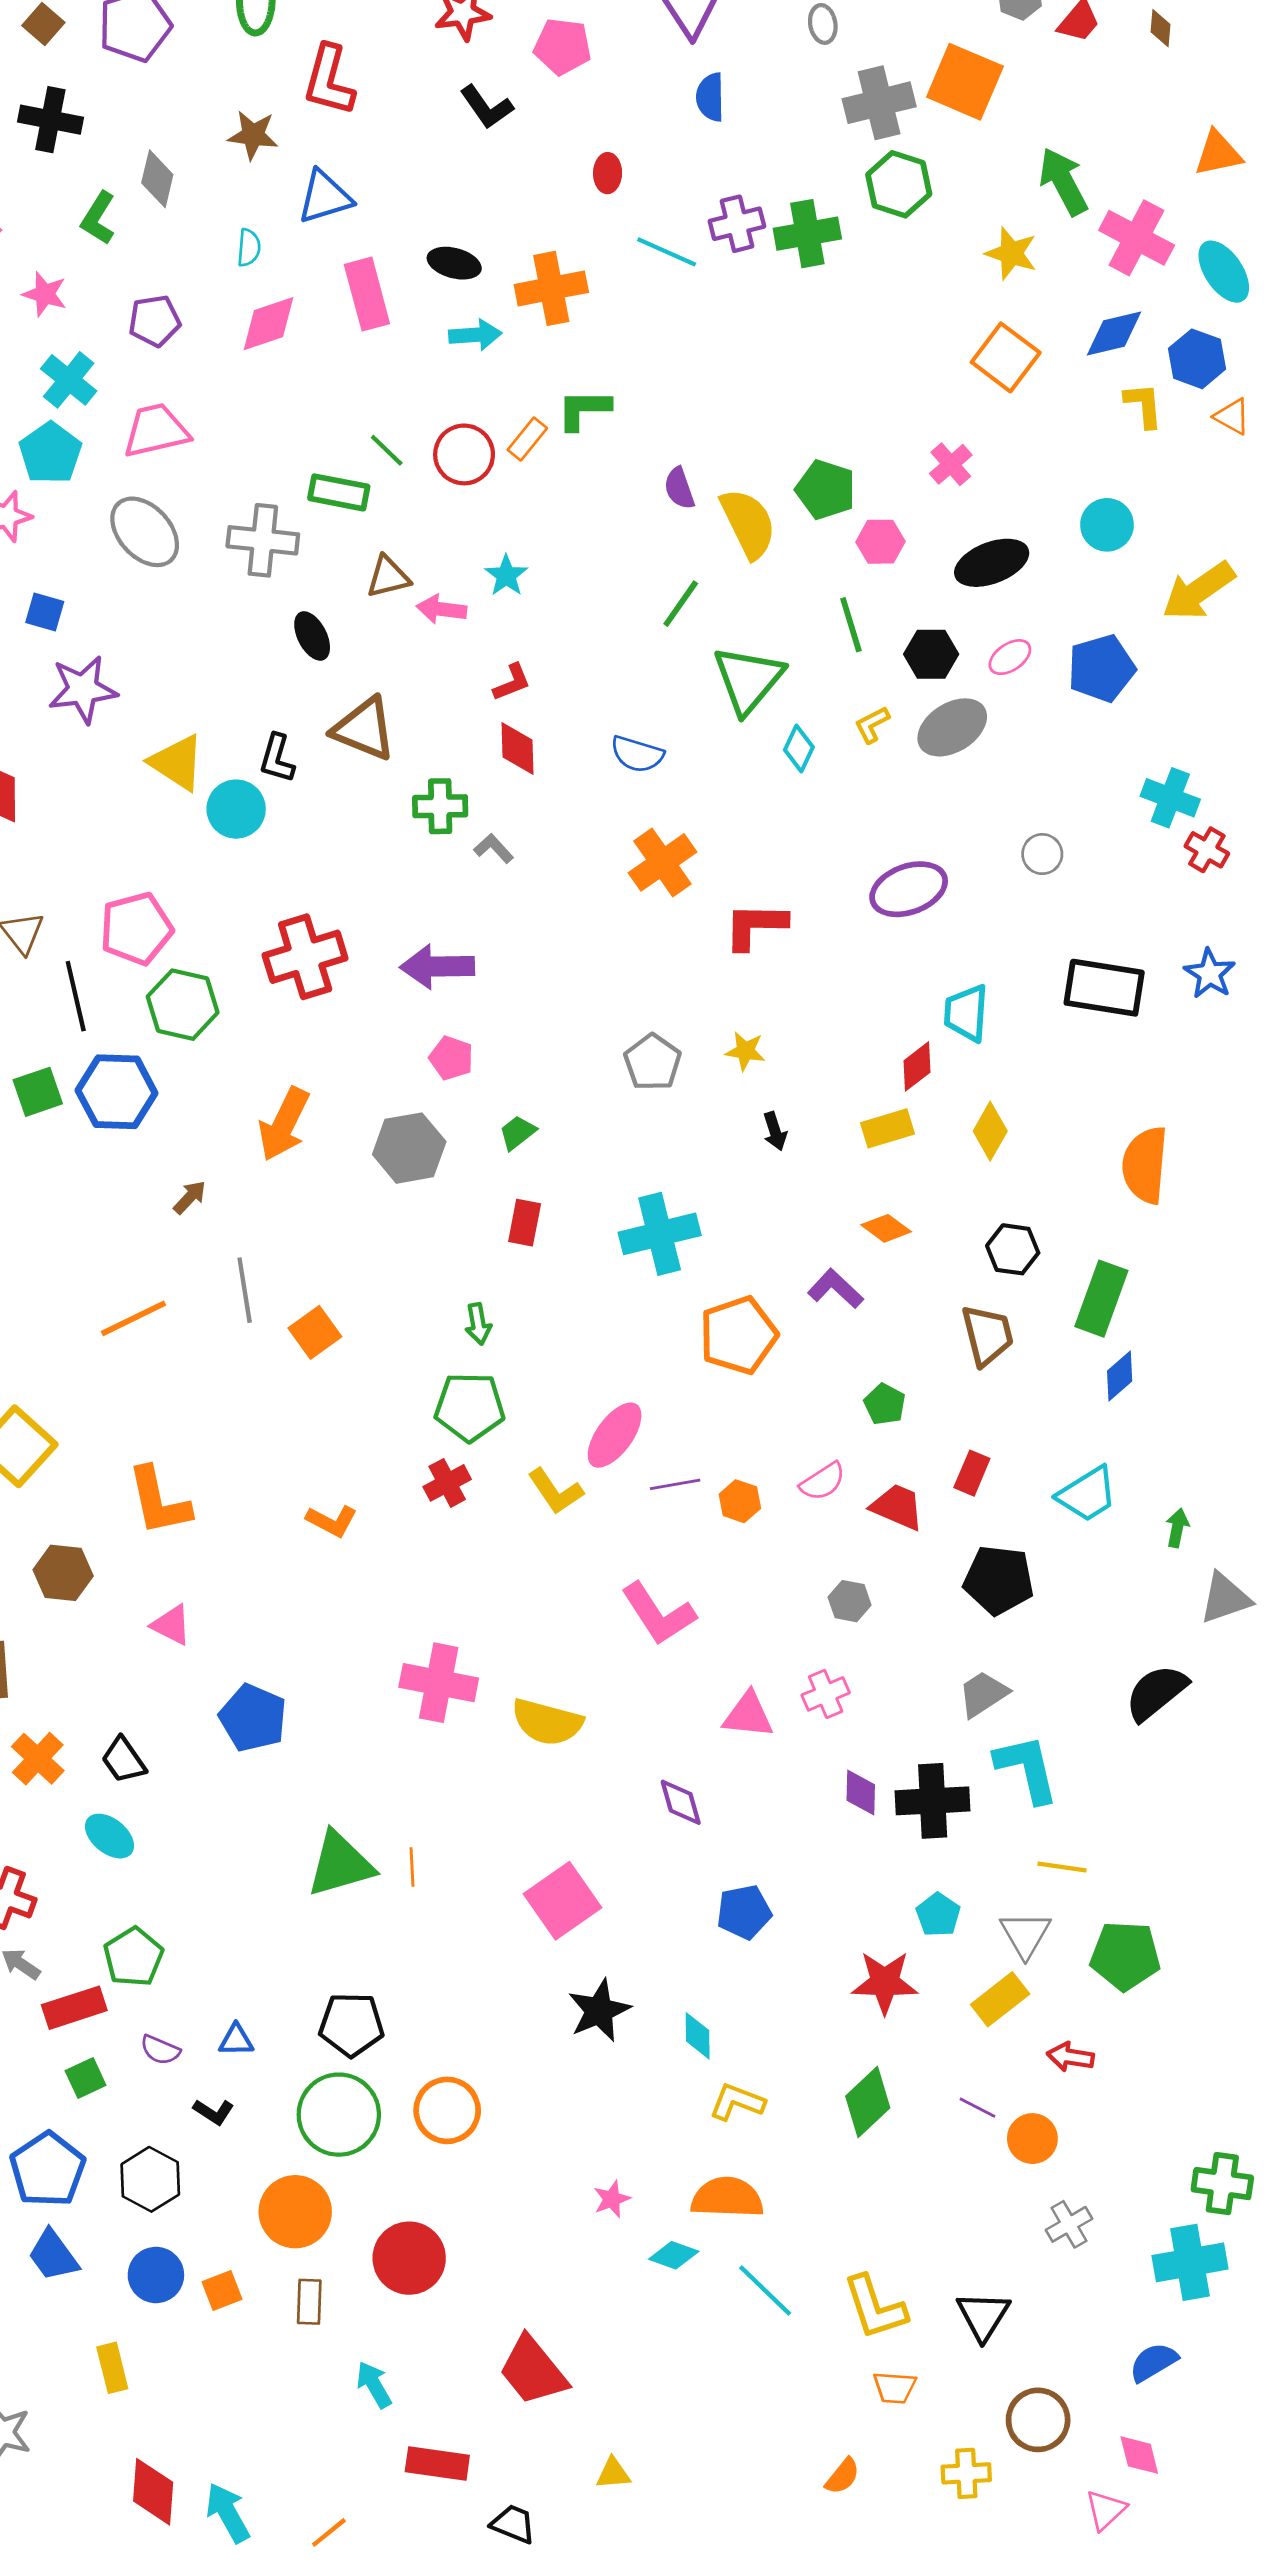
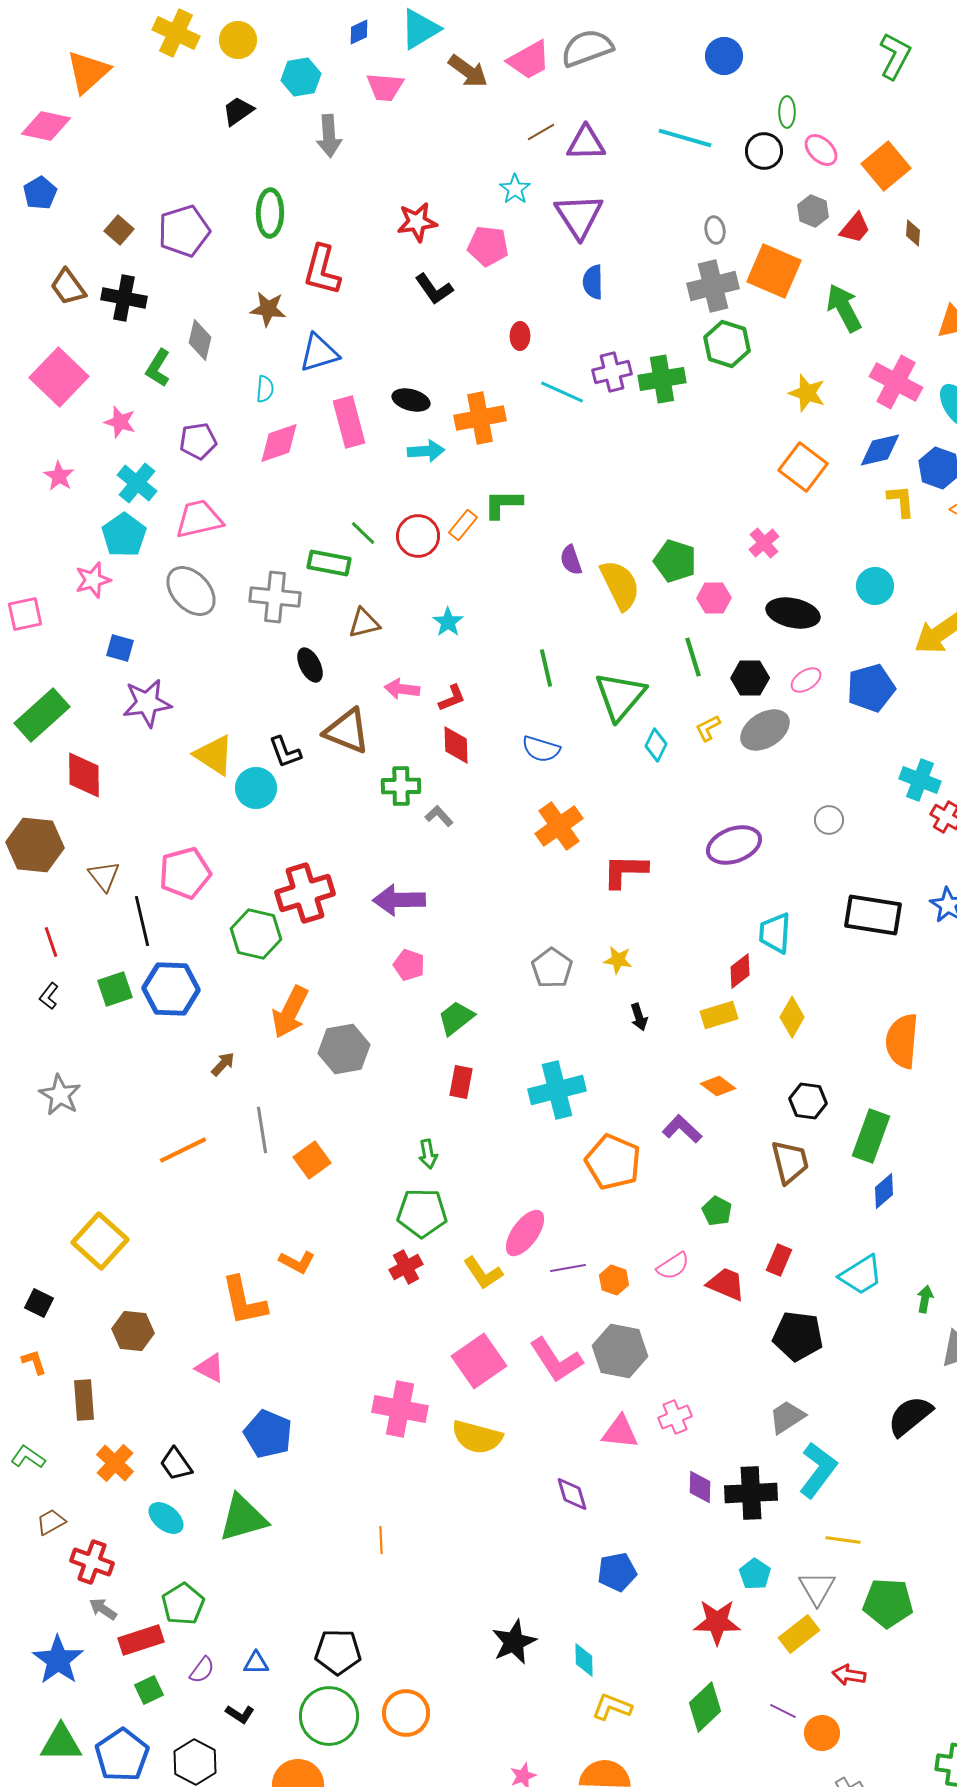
gray ellipse: (823, 24) -> (715, 230), moved
green arrow: (1063, 182) -> (844, 308), moved
black ellipse: (992, 563) -> (793, 613), turned 33
green line: (681, 604) -> (546, 668), moved, turned -48
pink arrow: (442, 609) -> (402, 689), moved
black L-shape: (277, 758) -> (285, 752), turned -36
green hexagon: (183, 1005) -> (256, 934), moved
green trapezoid: (517, 1133) -> (456, 1018), size x1.4
gray hexagon: (409, 1148) -> (344, 1049), moved
orange pentagon: (738, 1335) -> (613, 1162), turned -30
orange L-shape: (159, 1501) -> (244, 1301), moved
orange L-shape: (332, 1521) -> (297, 1262), moved
gray hexagon: (850, 1601) -> (620, 1351), moved, size x1.8
cyan L-shape: (1027, 1769) -> (818, 1470), turned 50
green triangle: (340, 1864) -> (243, 1518), moved
pink square: (563, 1901) -> (479, 1361), moved
purple semicircle: (160, 2050) -> (202, 1670), turned -76

